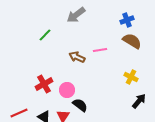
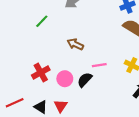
pink line: (100, 50) -> (99, 65), moved
black semicircle: (80, 105) -> (85, 80), moved, turned -84

